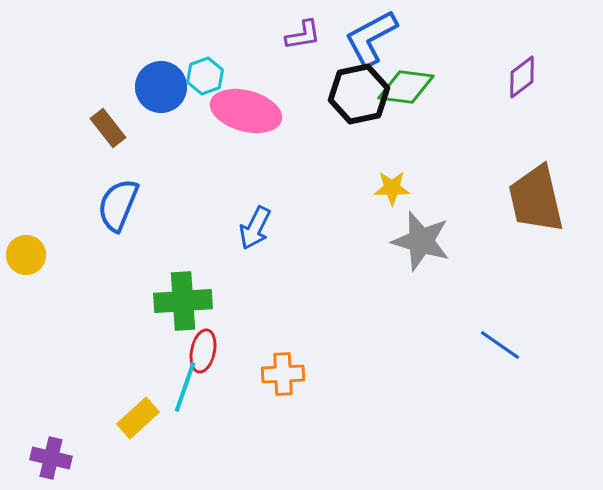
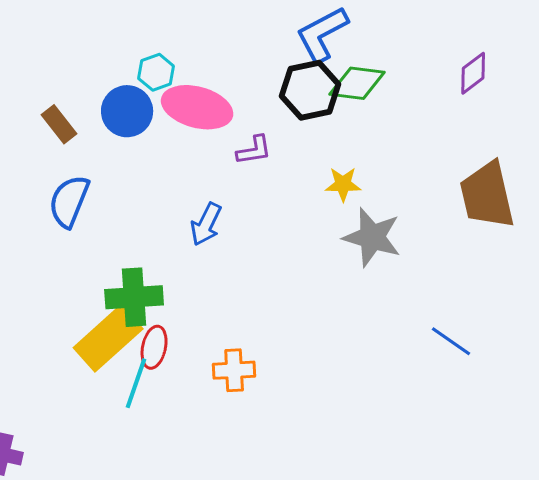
purple L-shape: (303, 35) -> (254, 150), moved
blue circle: (161, 87) -> (127, 111), moved
yellow rectangle: (138, 418) -> (108, 338), moved, size x1.6

